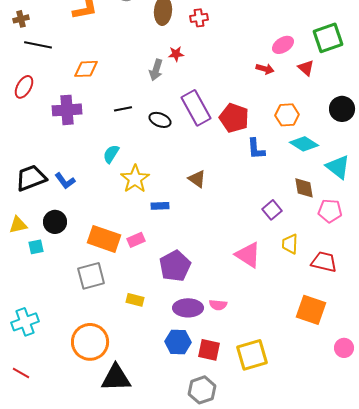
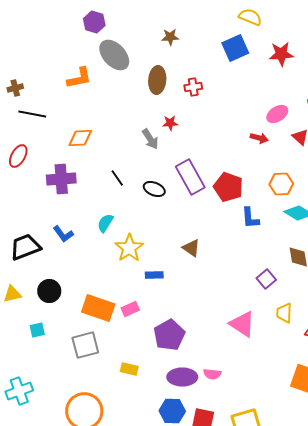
gray arrow: (156, 70) -> (150, 139), turned -50
black line: (123, 109) -> (117, 178), turned 66
blue L-shape: (65, 181) -> (63, 234), moved
cyan square: (36, 247) -> (37, 330), moved

